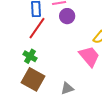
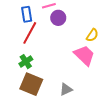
green cross: (30, 56) -> (26, 62), turned 32

